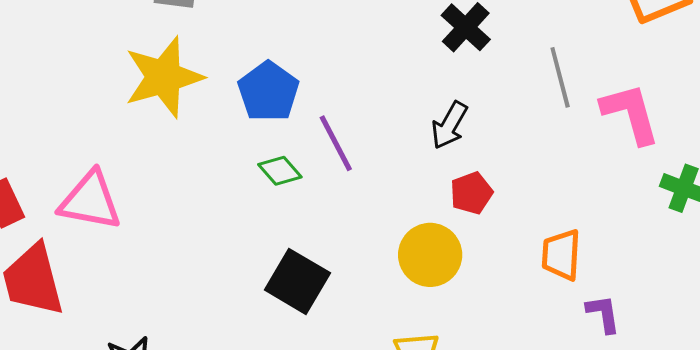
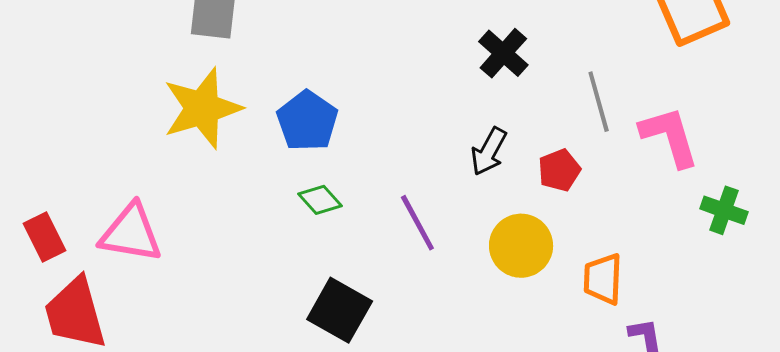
purple line: (336, 143) -> (417, 223), moved
red pentagon: (471, 193) -> (559, 170), moved
yellow circle: (430, 255) -> (521, 246), moved

